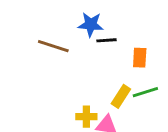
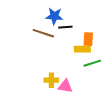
brown line: (53, 46) -> (43, 33), moved
yellow rectangle: (121, 96) -> (82, 49), moved, turned 56

